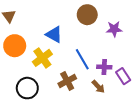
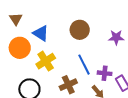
brown circle: (87, 15) -> (80, 30), moved
blue triangle: (54, 34) -> (41, 33), moved

